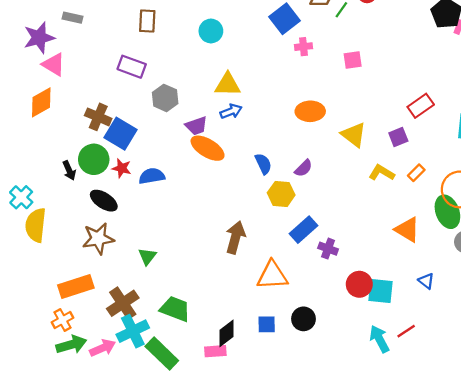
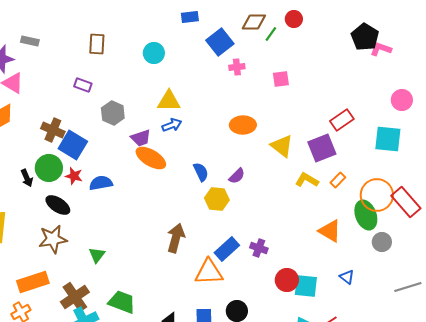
purple rectangle: (132, 67) -> (83, 85), size x0.7
purple square: (398, 137) -> (322, 148), size x1.6
blue rectangle: (303, 230) -> (227, 249), moved

